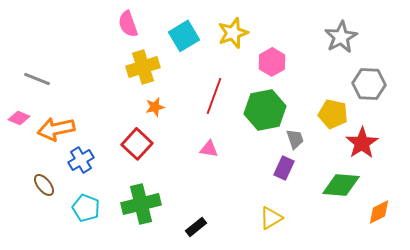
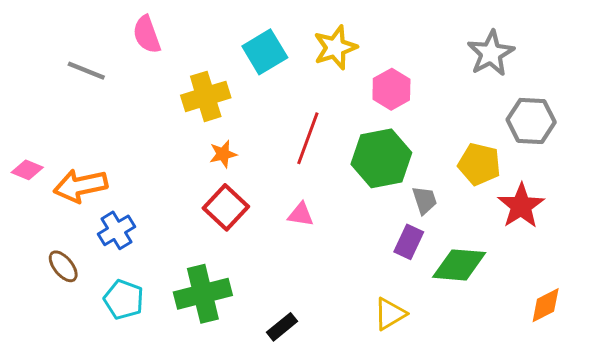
pink semicircle: (128, 24) -> (147, 35), moved
gray line: (37, 79) -> (86, 71), moved
red square: (137, 144) -> (226, 207), moved
green diamond: (341, 185) -> (459, 265), moved

